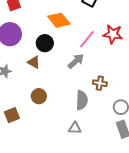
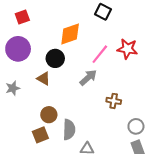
orange diamond: (59, 20) -> (70, 34), turned -70
gray semicircle: (82, 100) -> (69, 130), moved
brown square: (12, 115) -> (40, 135), moved

